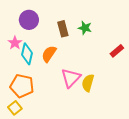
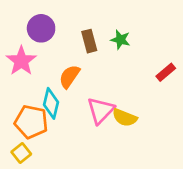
pink star: (15, 43) -> (21, 61), size x1.5
cyan diamond: (27, 54) -> (51, 103), moved
yellow semicircle: (88, 83) -> (125, 118), turned -84

